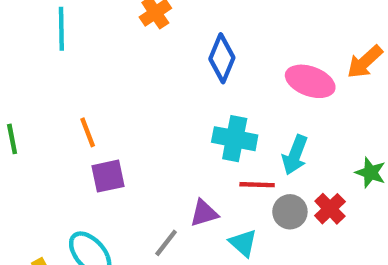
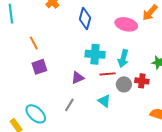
orange line: (88, 132) -> (34, 43), moved
purple square: (108, 176) -> (39, 67), moved
red cross: (330, 209) -> (142, 81), turned -32
purple triangle: (204, 213) -> (78, 78), moved

